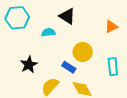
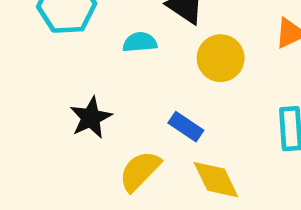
yellow circle: (83, 52) -> (221, 58), moved

